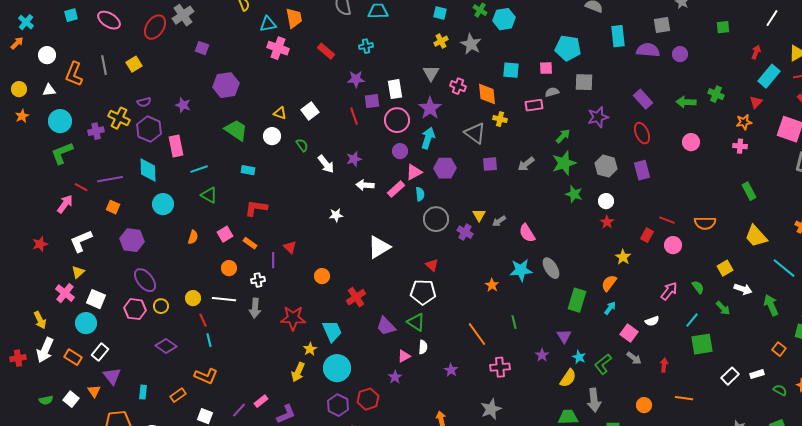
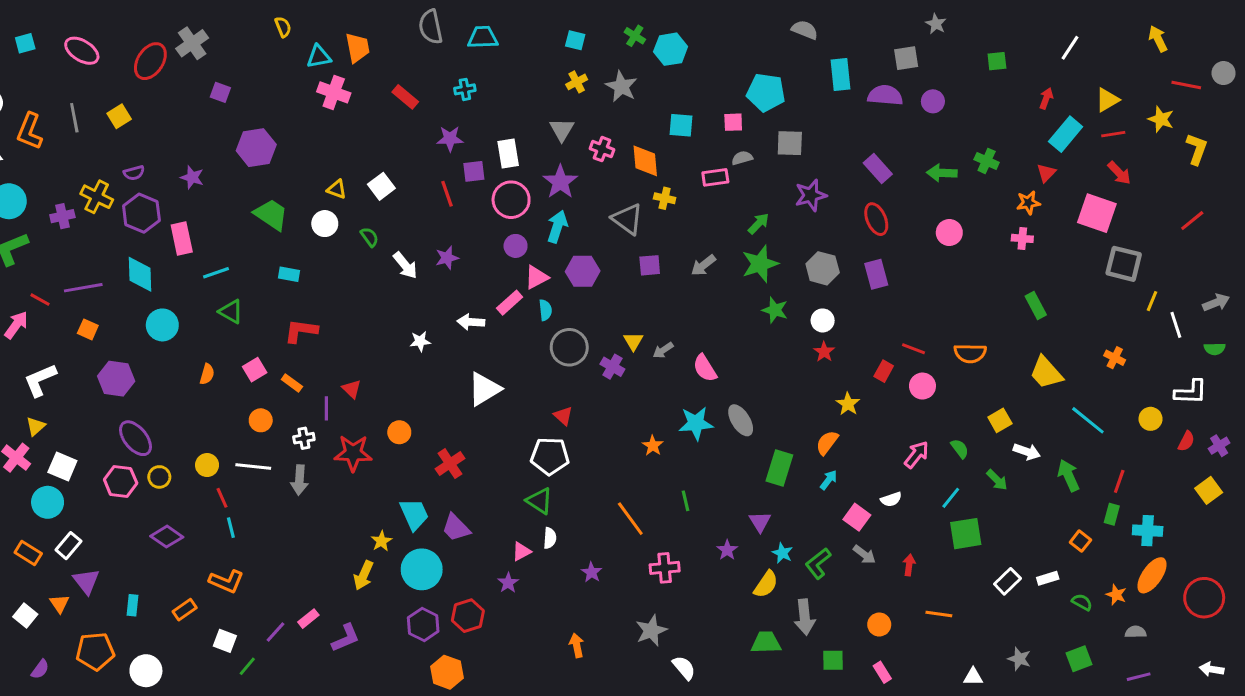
white arrow: (365, 185) -> (471, 322), moved
red star: (293, 318) -> (353, 453), moved
purple trapezoid: (386, 326) -> (456, 528), moved

